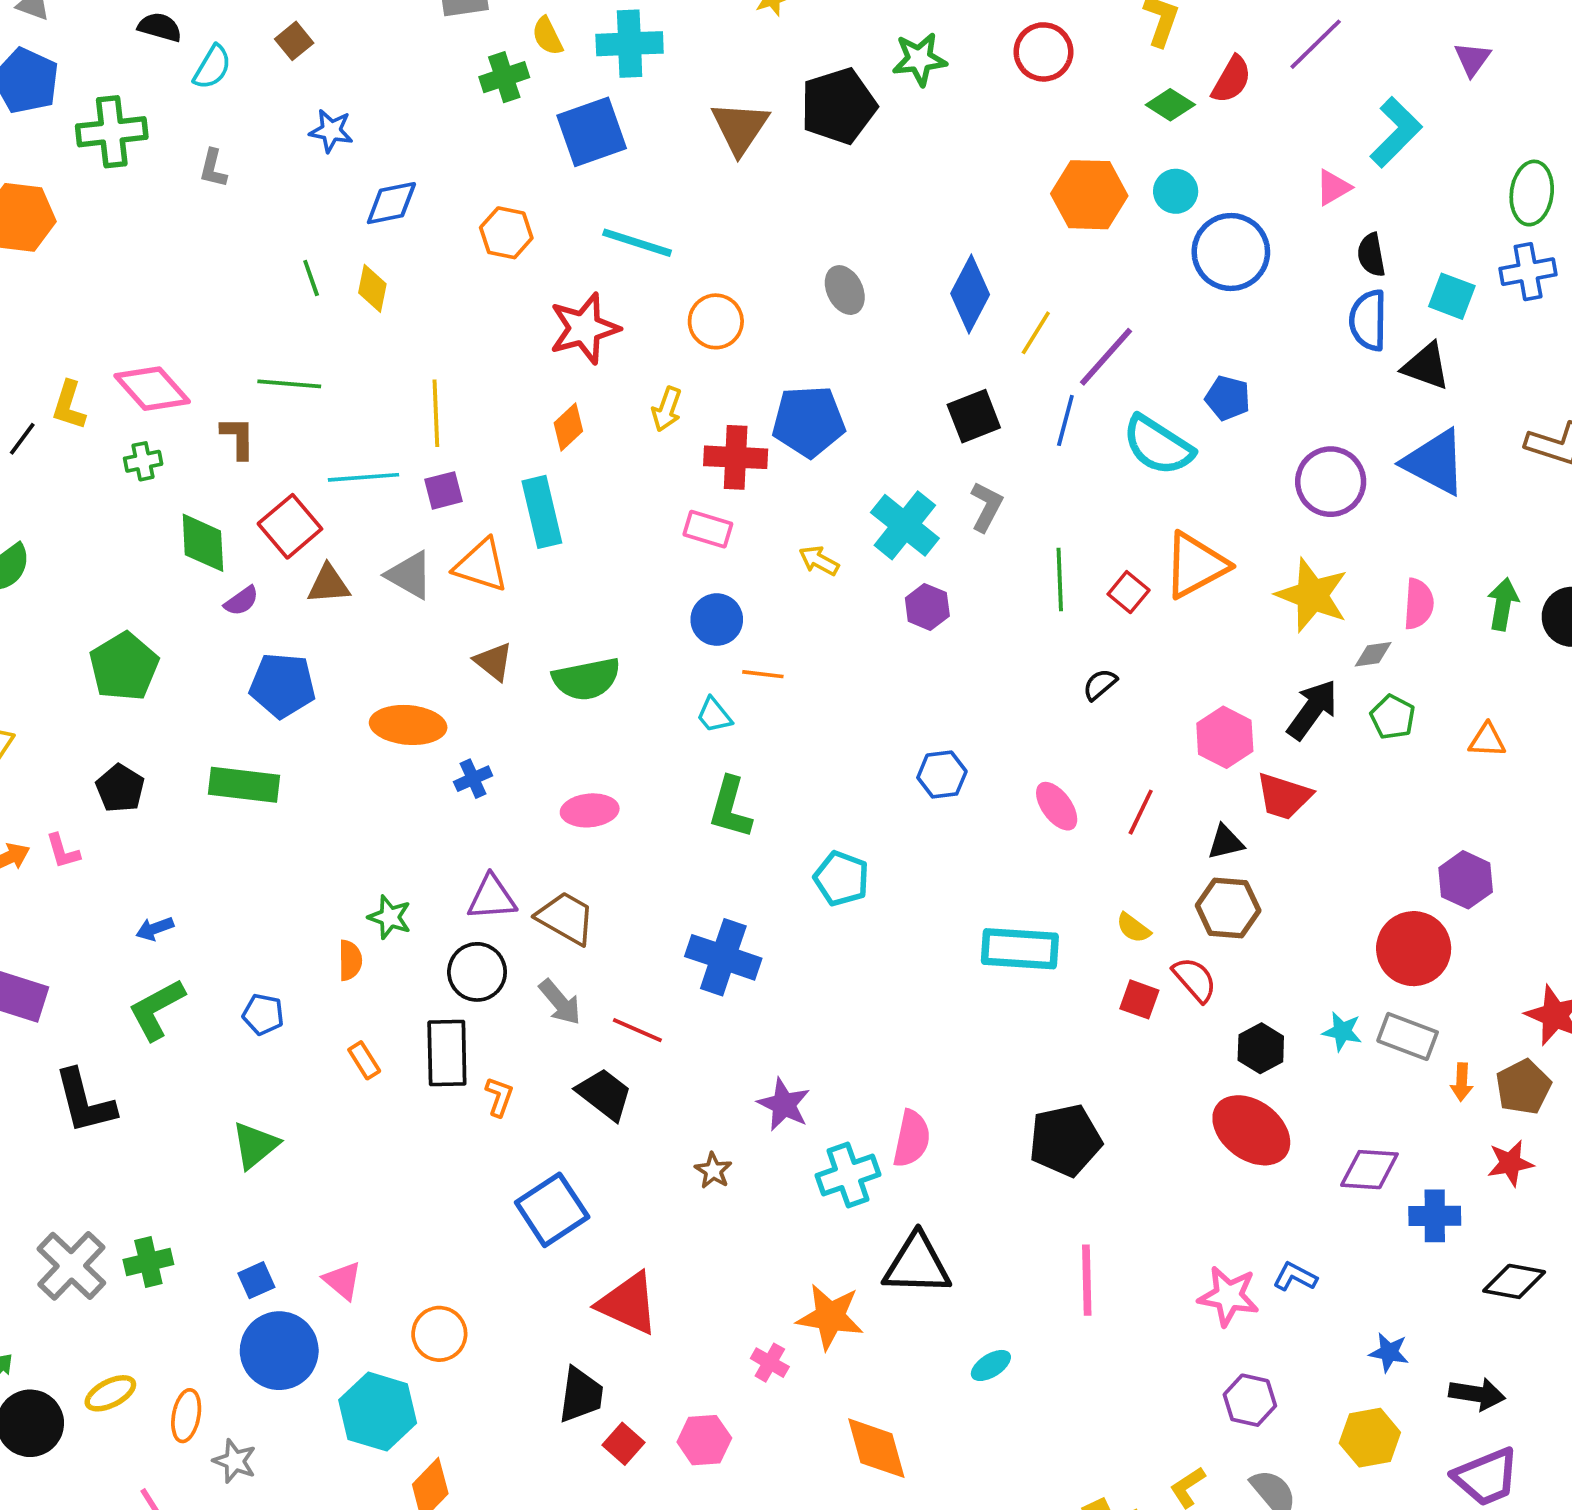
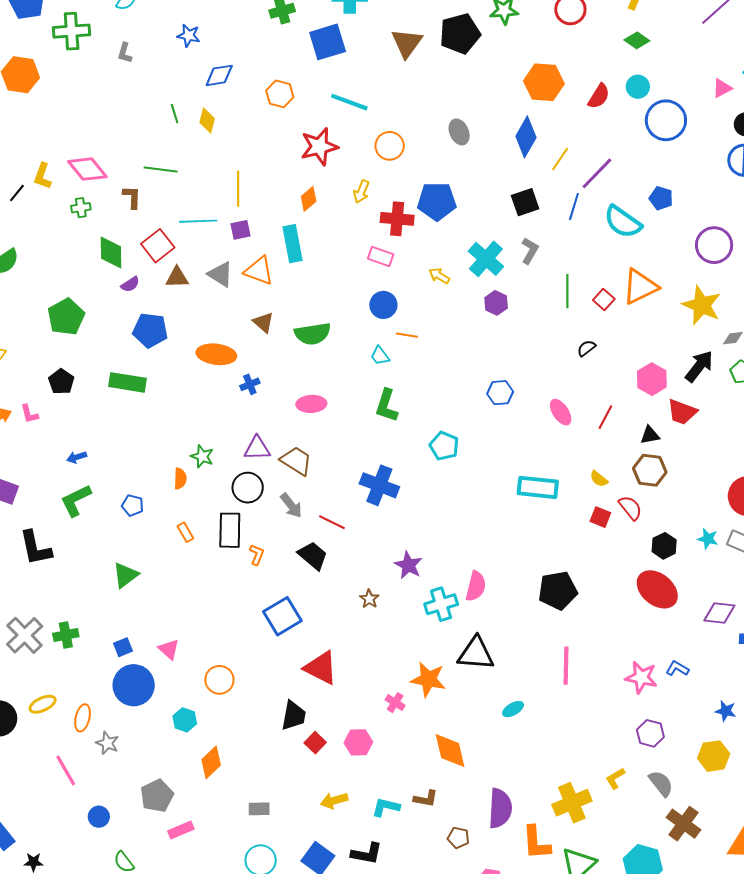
red semicircle: (1232, 80) -> (599, 96), moved
orange hexagon: (1089, 195) -> (544, 82), moved
cyan hexagon: (378, 1412) -> (185, 720), size x0.6

